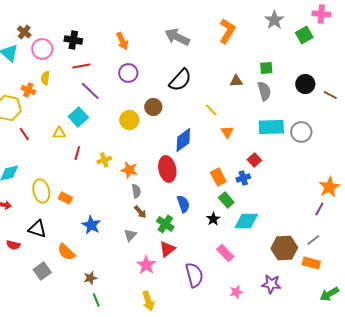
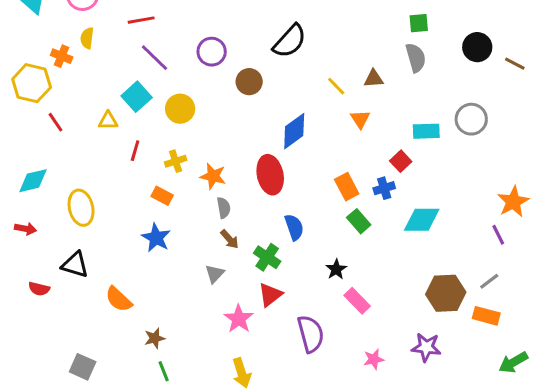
purple circle: (128, 73) -> (212, 52), moved
brown triangle: (236, 81) -> (374, 79), moved
yellow circle: (129, 120) -> (180, 109), moved
cyan rectangle: (271, 127) -> (426, 131), moved, size x0.7
orange rectangle: (65, 198) -> (162, 196), moved
purple line: (319, 209) -> (498, 235), turned -56
black star: (213, 219) -> (336, 269), moved
cyan diamond: (246, 221) -> (422, 220), moved
blue star: (91, 225) -> (156, 238), moved
gray square: (42, 271) -> (83, 367), moved, turned -30

